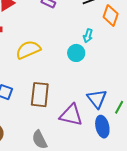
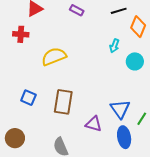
cyan circle: (76, 53) -> (135, 61), moved
purple triangle: (71, 115) -> (94, 124), size x0.7

